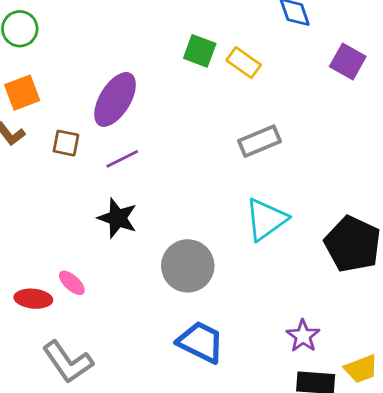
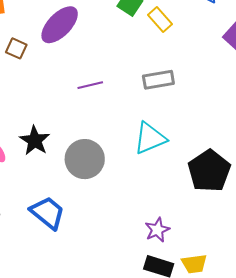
purple line: (122, 159) -> (90, 85), moved
black star: (118, 218) -> (35, 141), moved
blue trapezoid: (201, 342) -> (48, 213), moved

